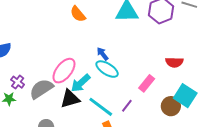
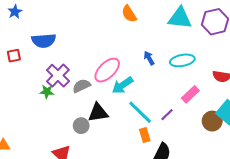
cyan ellipse: (107, 69) -> (182, 60), moved, turned -50
purple cross: (18, 82) -> (58, 76), size x1.6
gray semicircle: (41, 89) -> (81, 86), size x0.7
black triangle: (70, 99) -> (98, 113), moved

